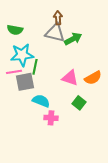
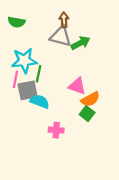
green semicircle: (15, 30) -> (17, 22), moved
pink line: (14, 72) -> (15, 79), turned -70
orange semicircle: (93, 78) -> (90, 99), moved
cyan semicircle: (41, 101) -> (40, 101), moved

